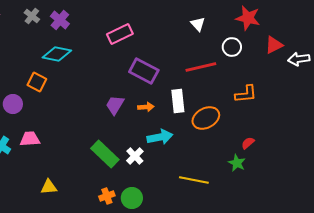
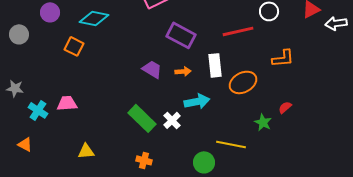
purple circle: (13, 104) -> (50, 12), moved
purple trapezoid: (115, 105) -> (152, 69), turned 90
green star: (237, 163) -> (263, 122), moved
orange cross: (107, 196) -> (144, 160), turned 35
green circle: (132, 198) -> (204, 162), moved

